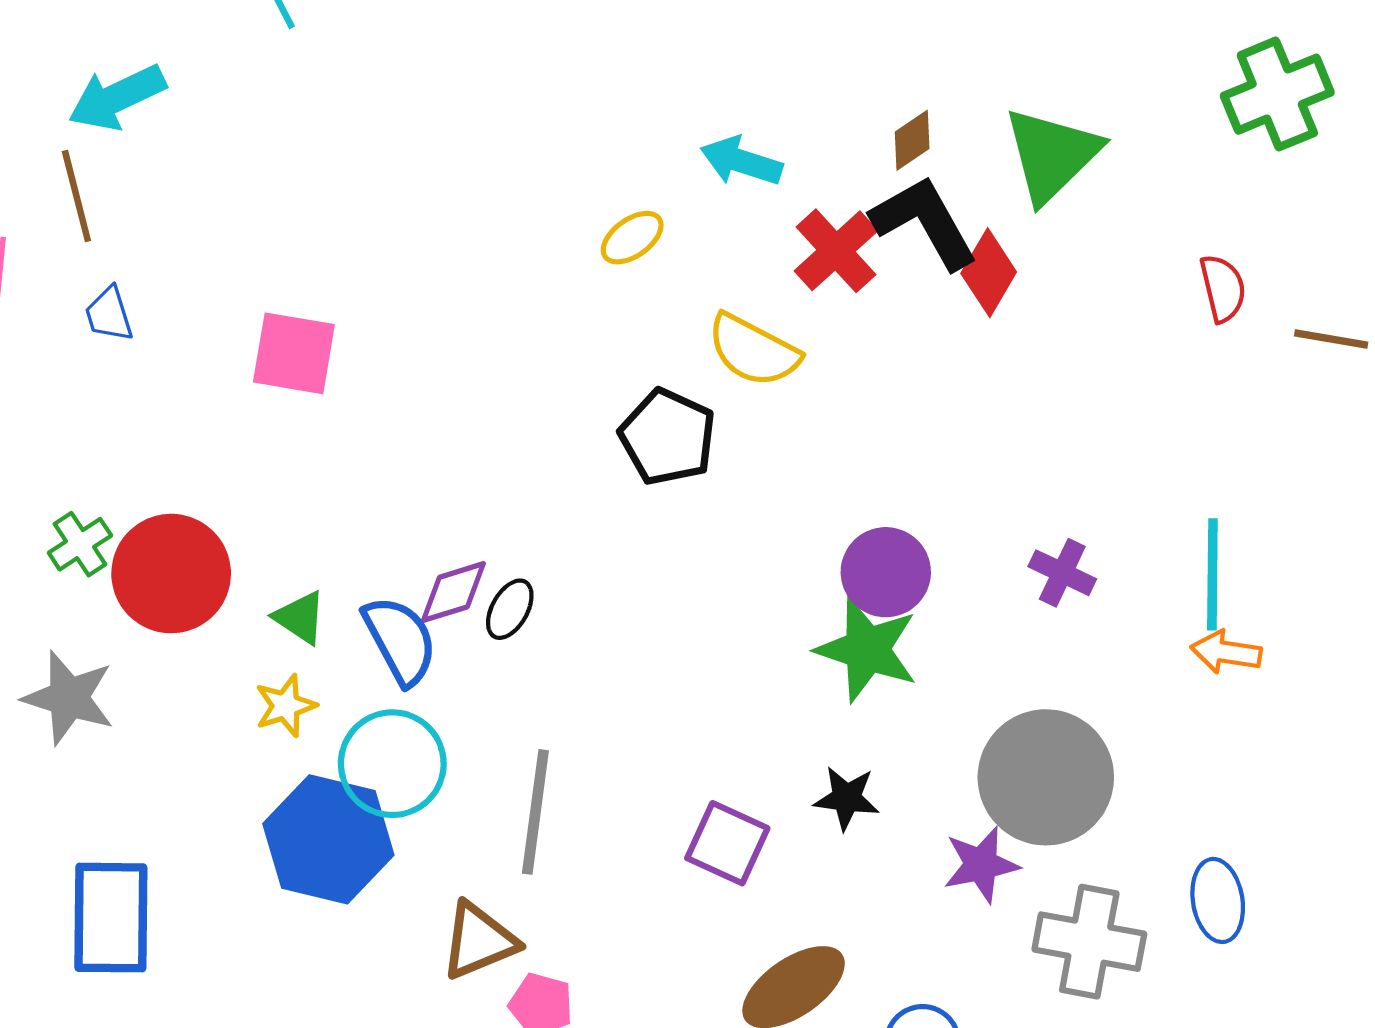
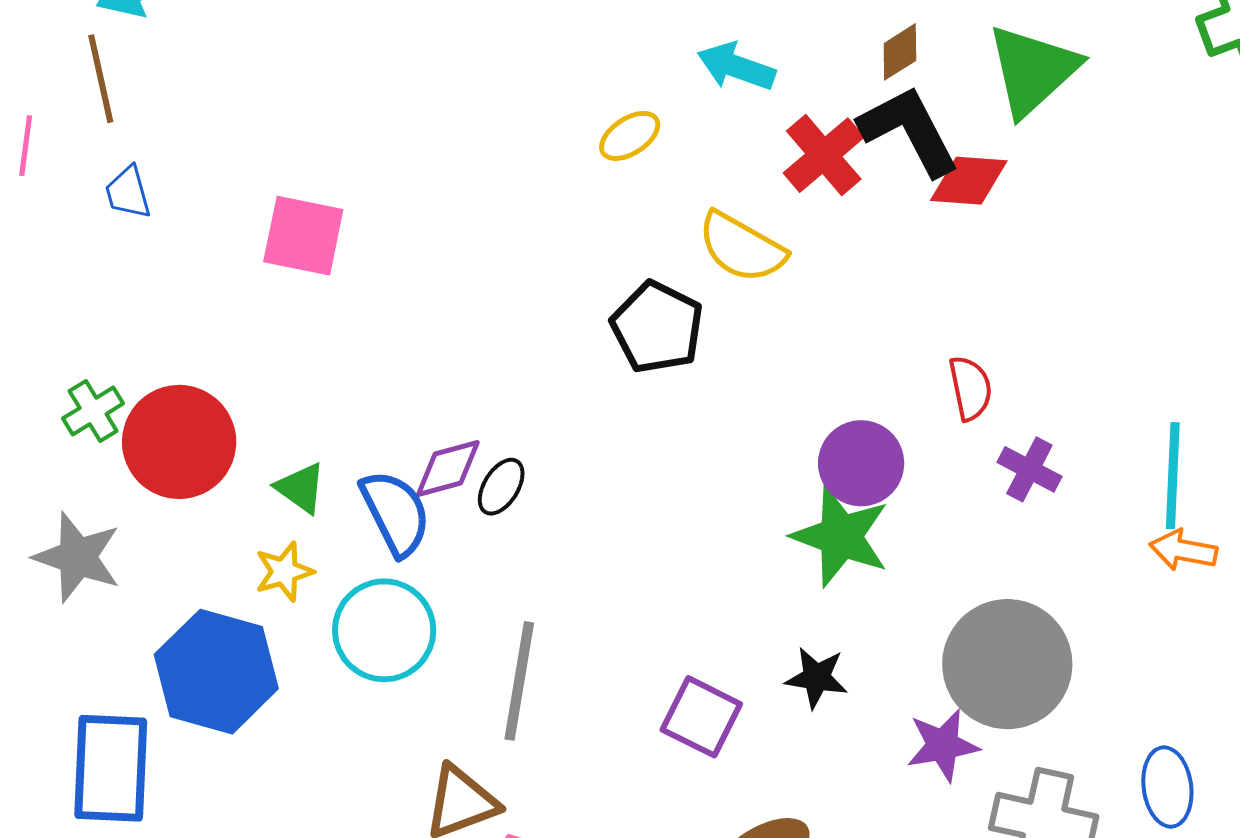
red diamond: (989, 273) -> (969, 181), turned 62
red semicircle: (1223, 288) -> (970, 388), moved
blue hexagon: (328, 839) -> (216, 672), moved

